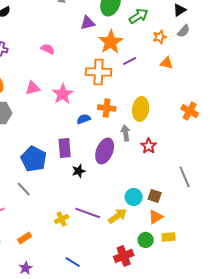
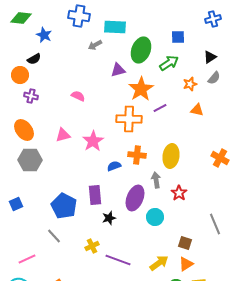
cyan circle: (134, 197) -> (155, 217), moved
yellow arrow: (118, 216) -> (159, 263), moved
yellow cross: (62, 219) -> (92, 246), moved

